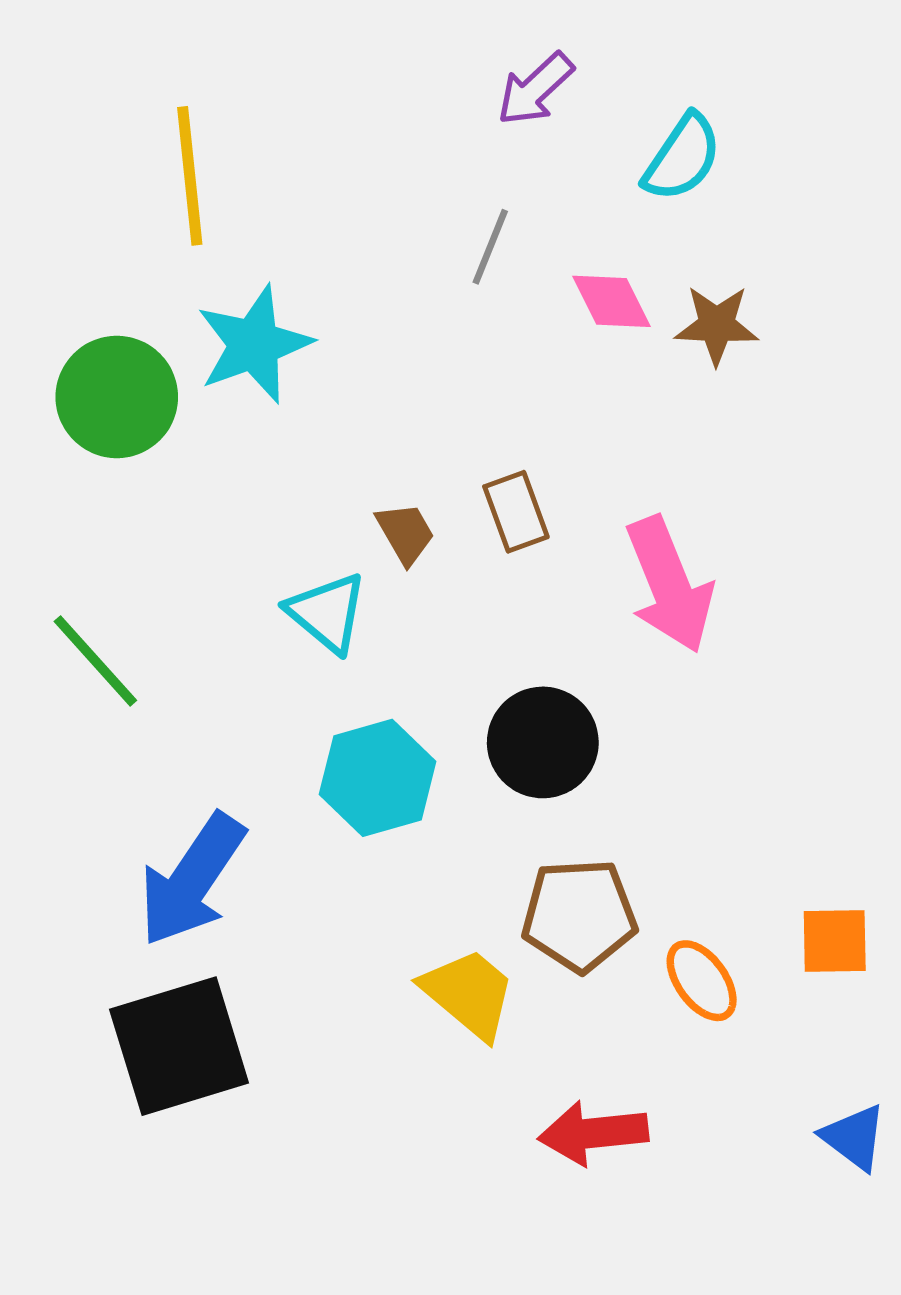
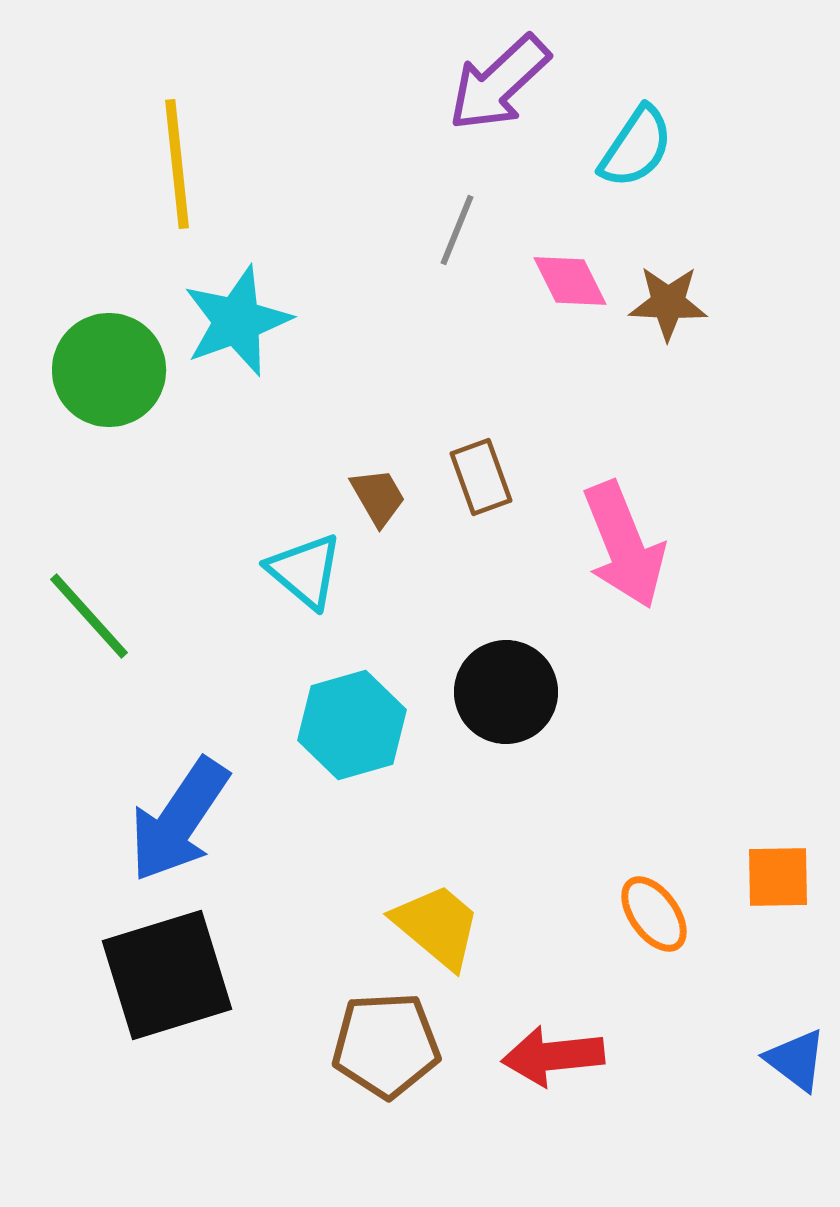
purple arrow: (535, 89) -> (499, 83), size x1.4
brown pentagon: (579, 915) -> (386, 1045), moved

